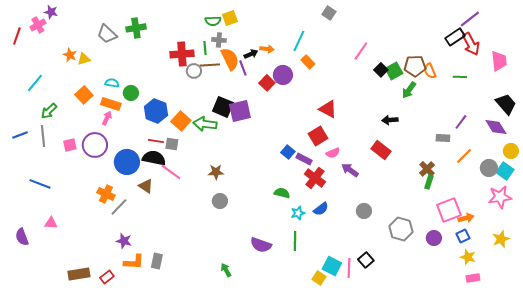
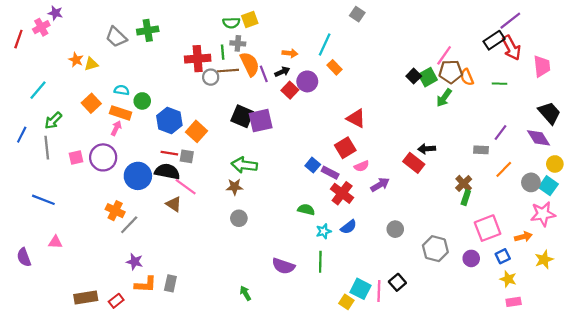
pink line: (361, 51) -> (444, 55), moved
black arrow: (251, 54) -> (282, 72), moved
black arrow: (390, 120) -> (427, 149), moved
green arrow: (205, 124) -> (244, 165), moved
blue line: (20, 135) -> (22, 135), moved, turned -42
purple arrow: (350, 170) -> (380, 185), turned 114
brown triangle: (146, 186) -> (174, 204), moved
orange arrow: (466, 218) -> (523, 237), moved

